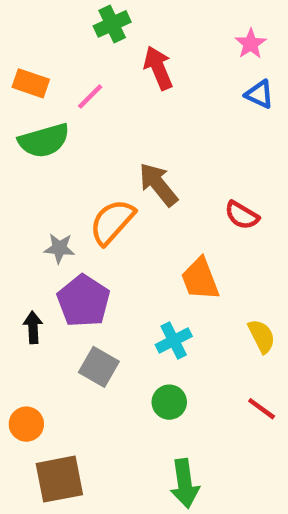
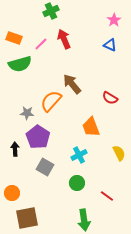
red arrow: (158, 68) -> (64, 39), moved
blue triangle: (259, 94) -> (110, 45), moved
red line: (262, 409) -> (107, 196), moved

